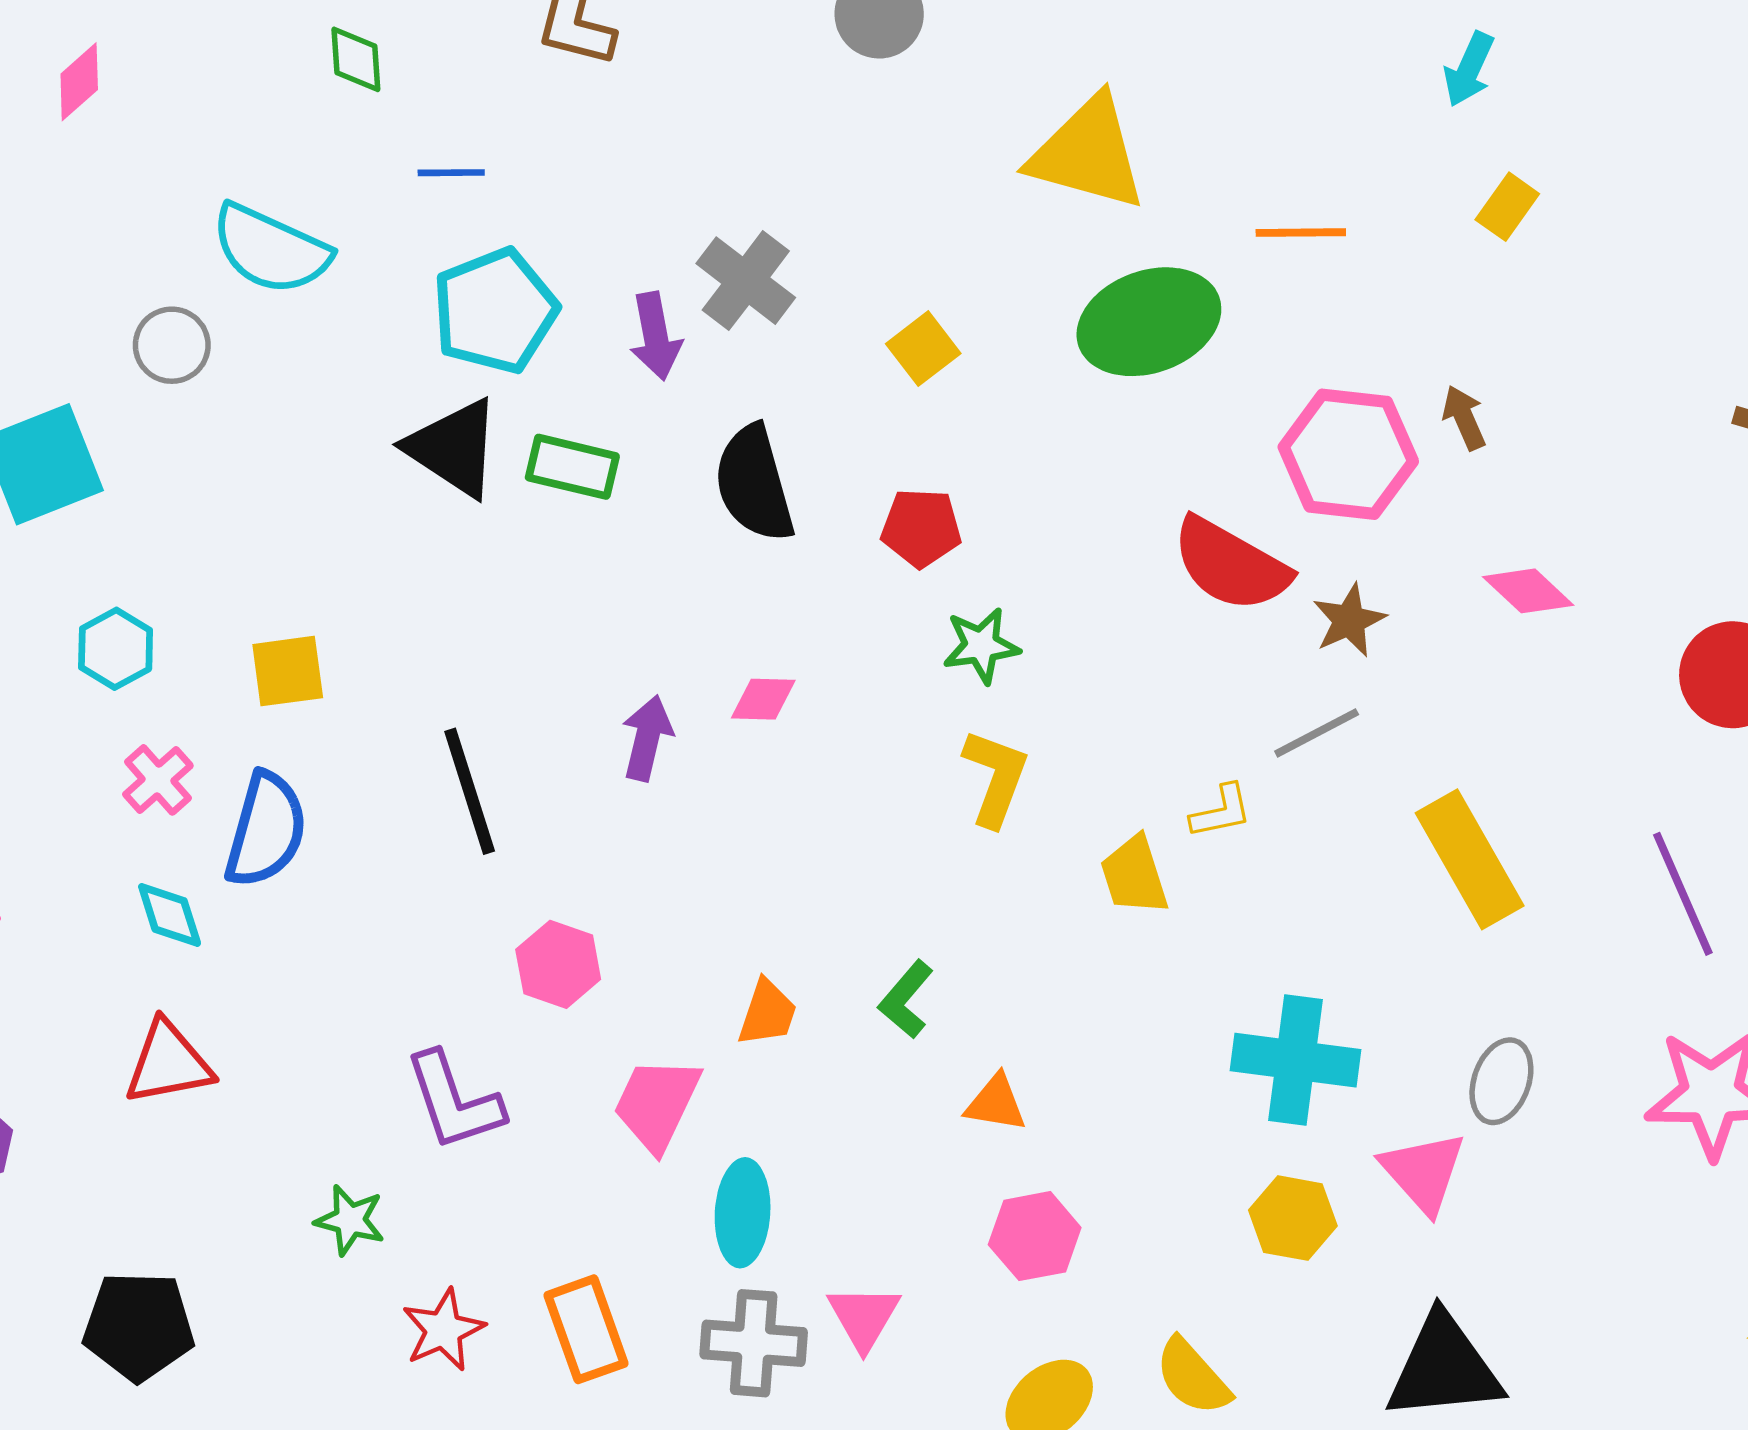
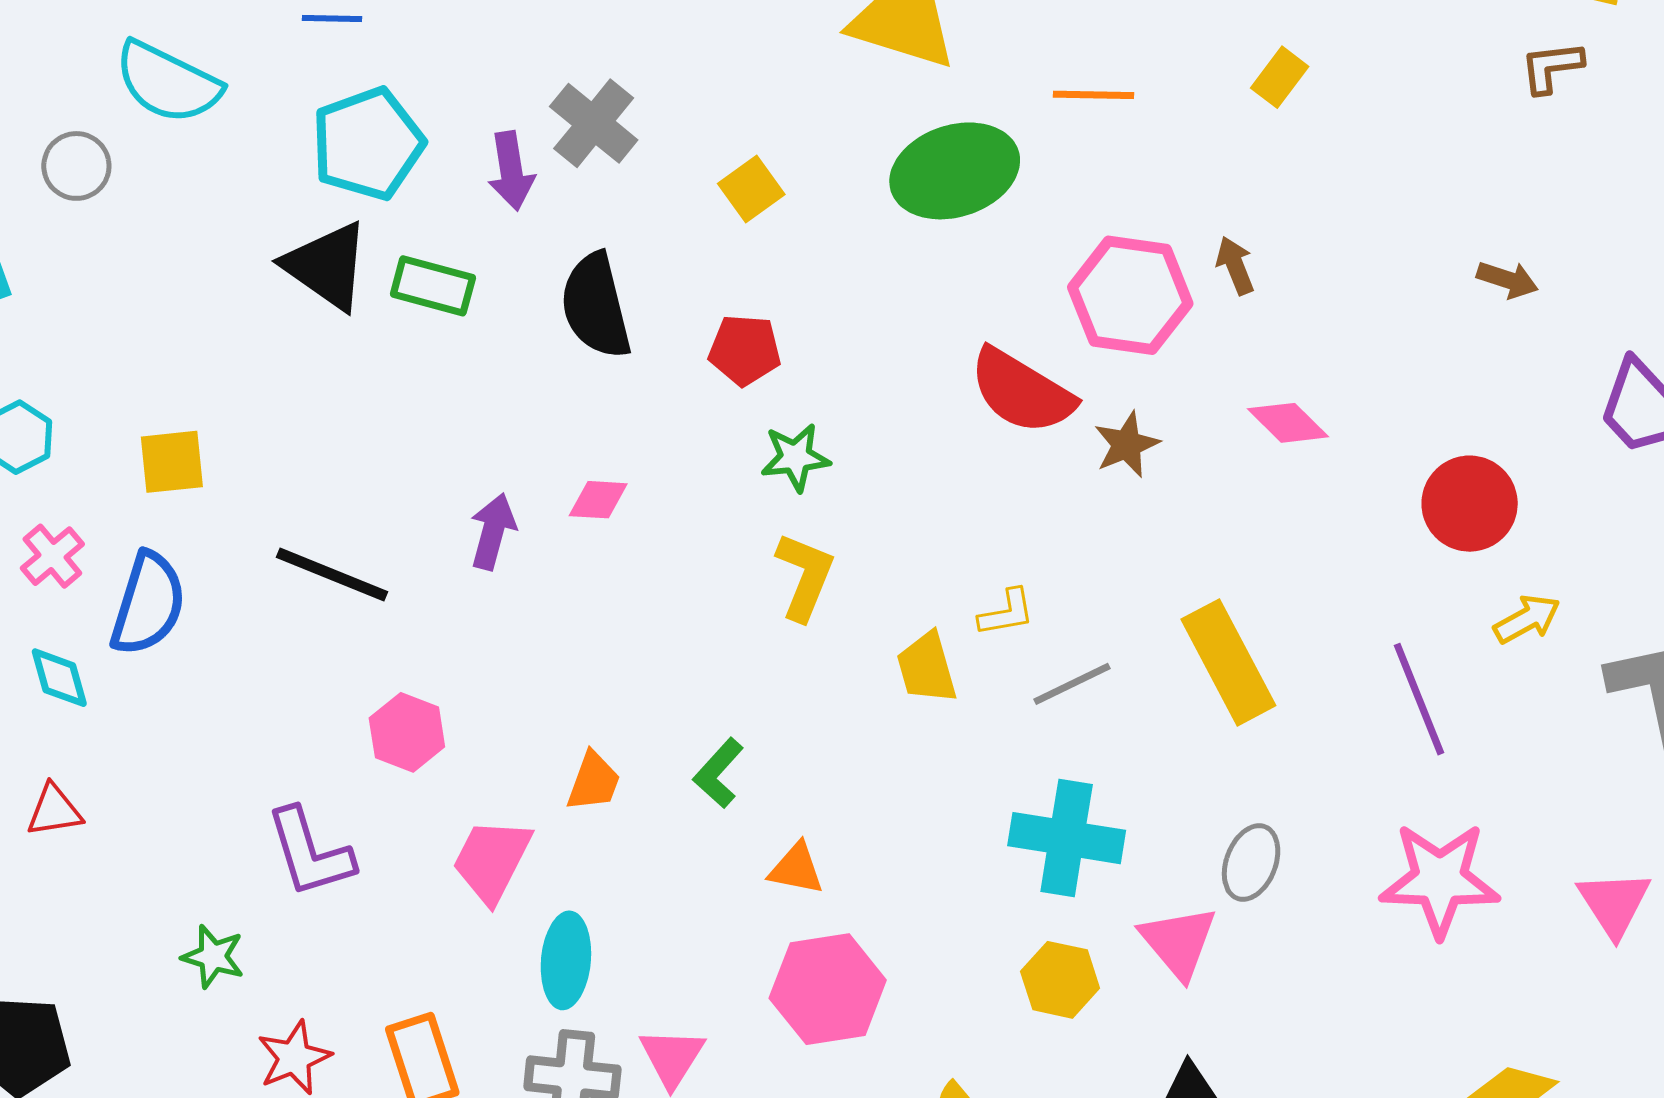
gray line: (1317, 733) -> (1072, 684), moved
black line: (470, 791) -> (332, 575), turned -52
red triangle: (168, 1063) -> (54, 811), size x0.7
pink hexagon: (1035, 1236) -> (828, 989), size x1.4

